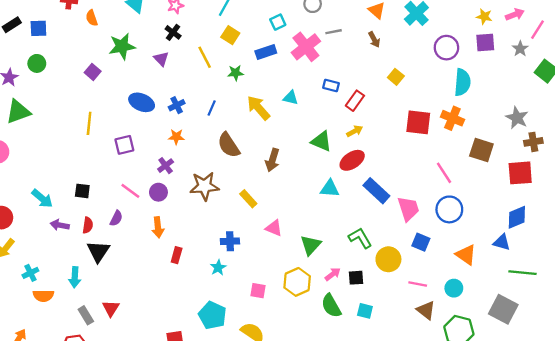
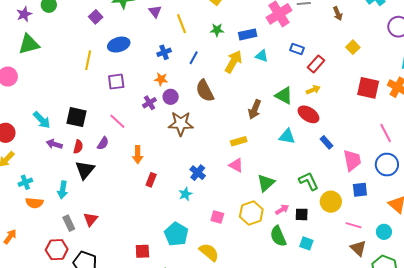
blue rectangle: (266, 52) -> (248, 34), moved
yellow line: (205, 57) -> (182, 24), moved
blue ellipse: (142, 102) -> (119, 45), moved, turned -45
yellow arrow: (258, 108) -> (233, 62), turned 65
brown arrow: (272, 160) -> (255, 109), moved
red ellipse: (352, 160) -> (308, 114), turned 60
black square: (82, 191) -> (77, 117), size x1.5
blue rectangle: (376, 191) -> (327, 142), size x0.6
purple circle: (158, 192) -> (171, 97), moved
yellow rectangle: (248, 199) -> (239, 141), moved, turned -70
blue cross: (230, 241) -> (198, 173), turned 35
blue square: (421, 242) -> (360, 190), turned -35

